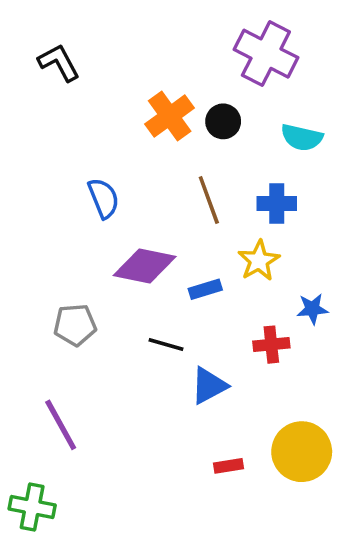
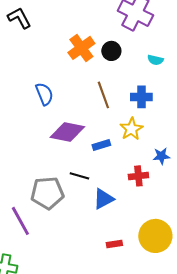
cyan semicircle: (302, 137) -> (155, 60), size x0.7
gray pentagon: (75, 325) -> (47, 193), moved, size x1.4

